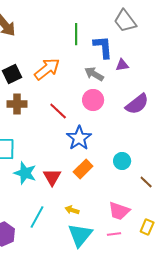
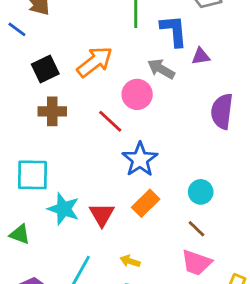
pink circle: (93, 100) -> (137, 94), moved
purple semicircle: (137, 104) -> (222, 111), turned 135
brown line: (146, 182) -> (196, 229), moved

